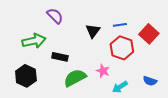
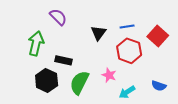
green arrow: (34, 41) -> (36, 43), turned -65
black hexagon: (26, 76) -> (47, 80), moved
green semicircle: (75, 78) -> (79, 83), turned -35

